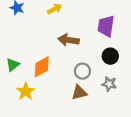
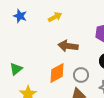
orange diamond: (42, 67) -> (57, 73), moved

